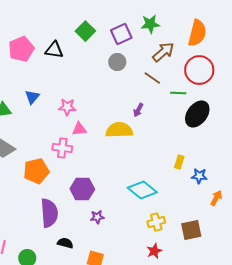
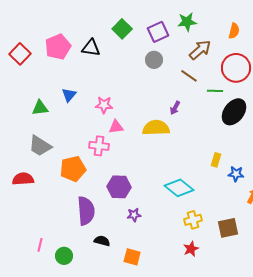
orange semicircle: (197, 33) -> (234, 31), size x0.6

